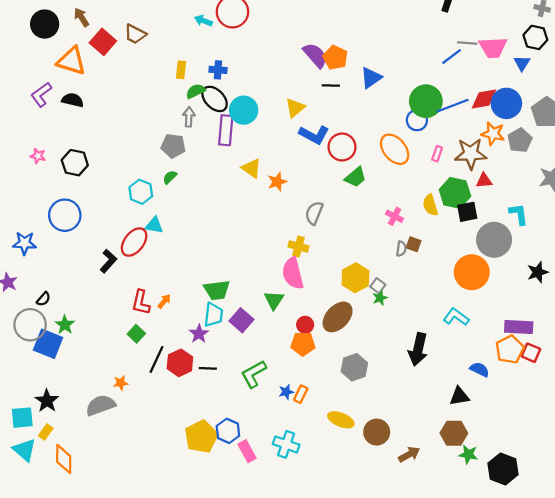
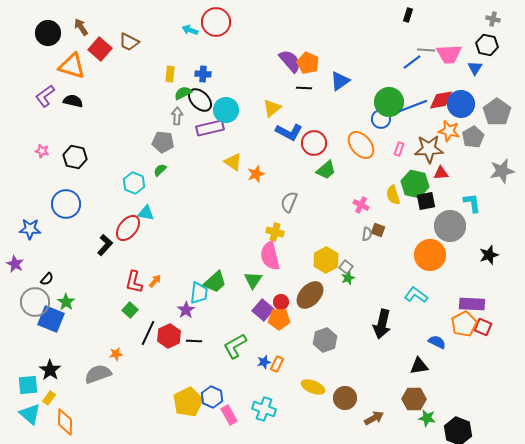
purple rectangle: (226, 130) -> (210, 128), turned 72
green trapezoid: (217, 290) -> (215, 282), moved, turned -35
purple square: (241, 320) -> (263, 310), moved

